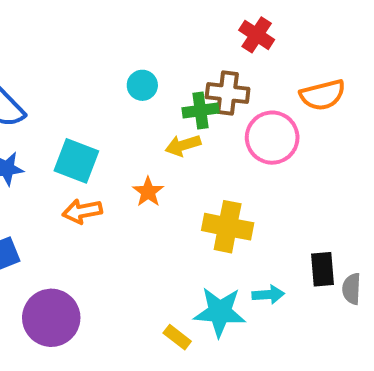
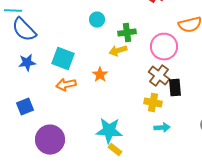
brown cross: (228, 93) -> (159, 76), moved, turned 30
yellow cross: (228, 227) -> (153, 103), moved, size x0.7
black rectangle: (323, 269) -> (175, 88), moved
cyan star: (220, 312) -> (109, 131), moved

